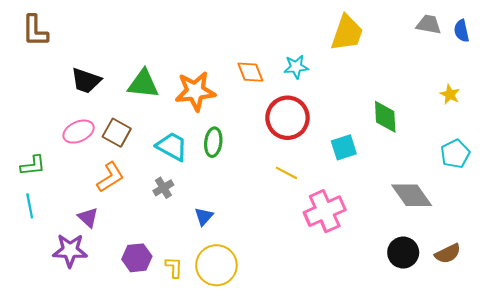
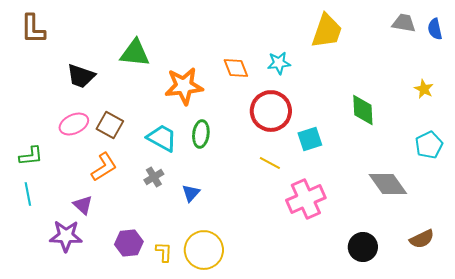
green triangle: (143, 84) -> (135, 53), moved
cyan square: (344, 147) -> (310, 139), moved
blue triangle: (204, 216) -> (191, 193), moved
black circle: (403, 253) -> (363, 247), moved

